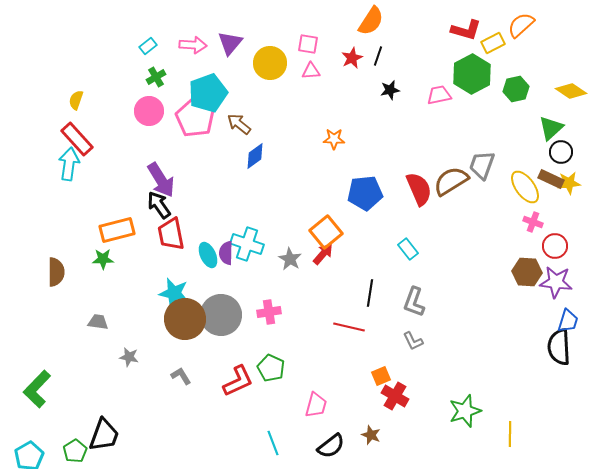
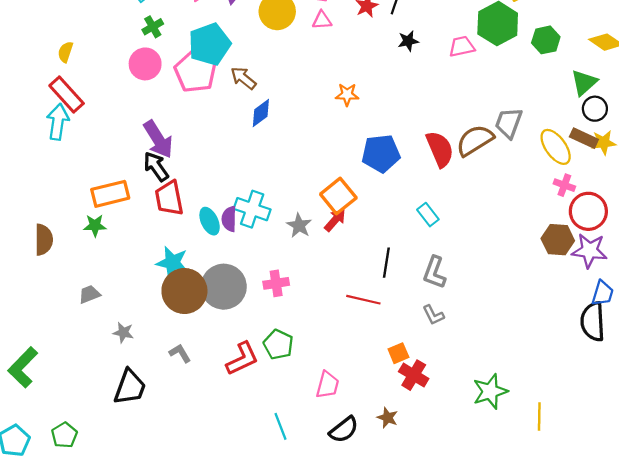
red circle: (555, 246) -> (588, 211), size x1.4
gray trapezoid: (98, 322) -> (89, 294), turned -30
black trapezoid: (104, 435) -> (130, 387), moved

